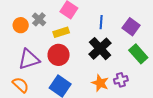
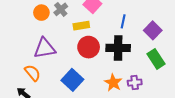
black cross: (100, 49) -> (118, 48), turned 35
red circle: (59, 55) -> (89, 47), moved

